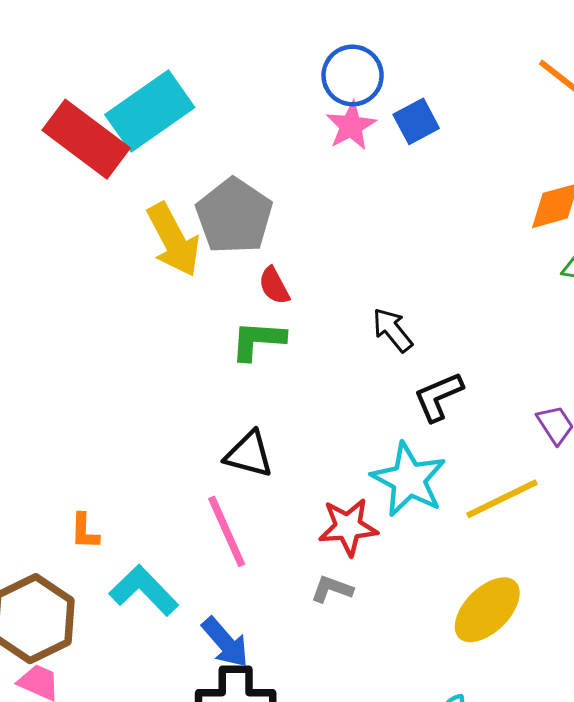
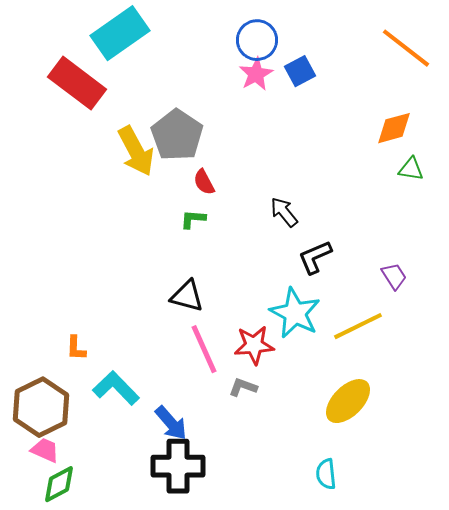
cyan rectangle: (150, 111) -> (120, 33), moved
green L-shape: (258, 340) -> (193, 219), size x0.7
pink line: (227, 531) -> (204, 349), moved

